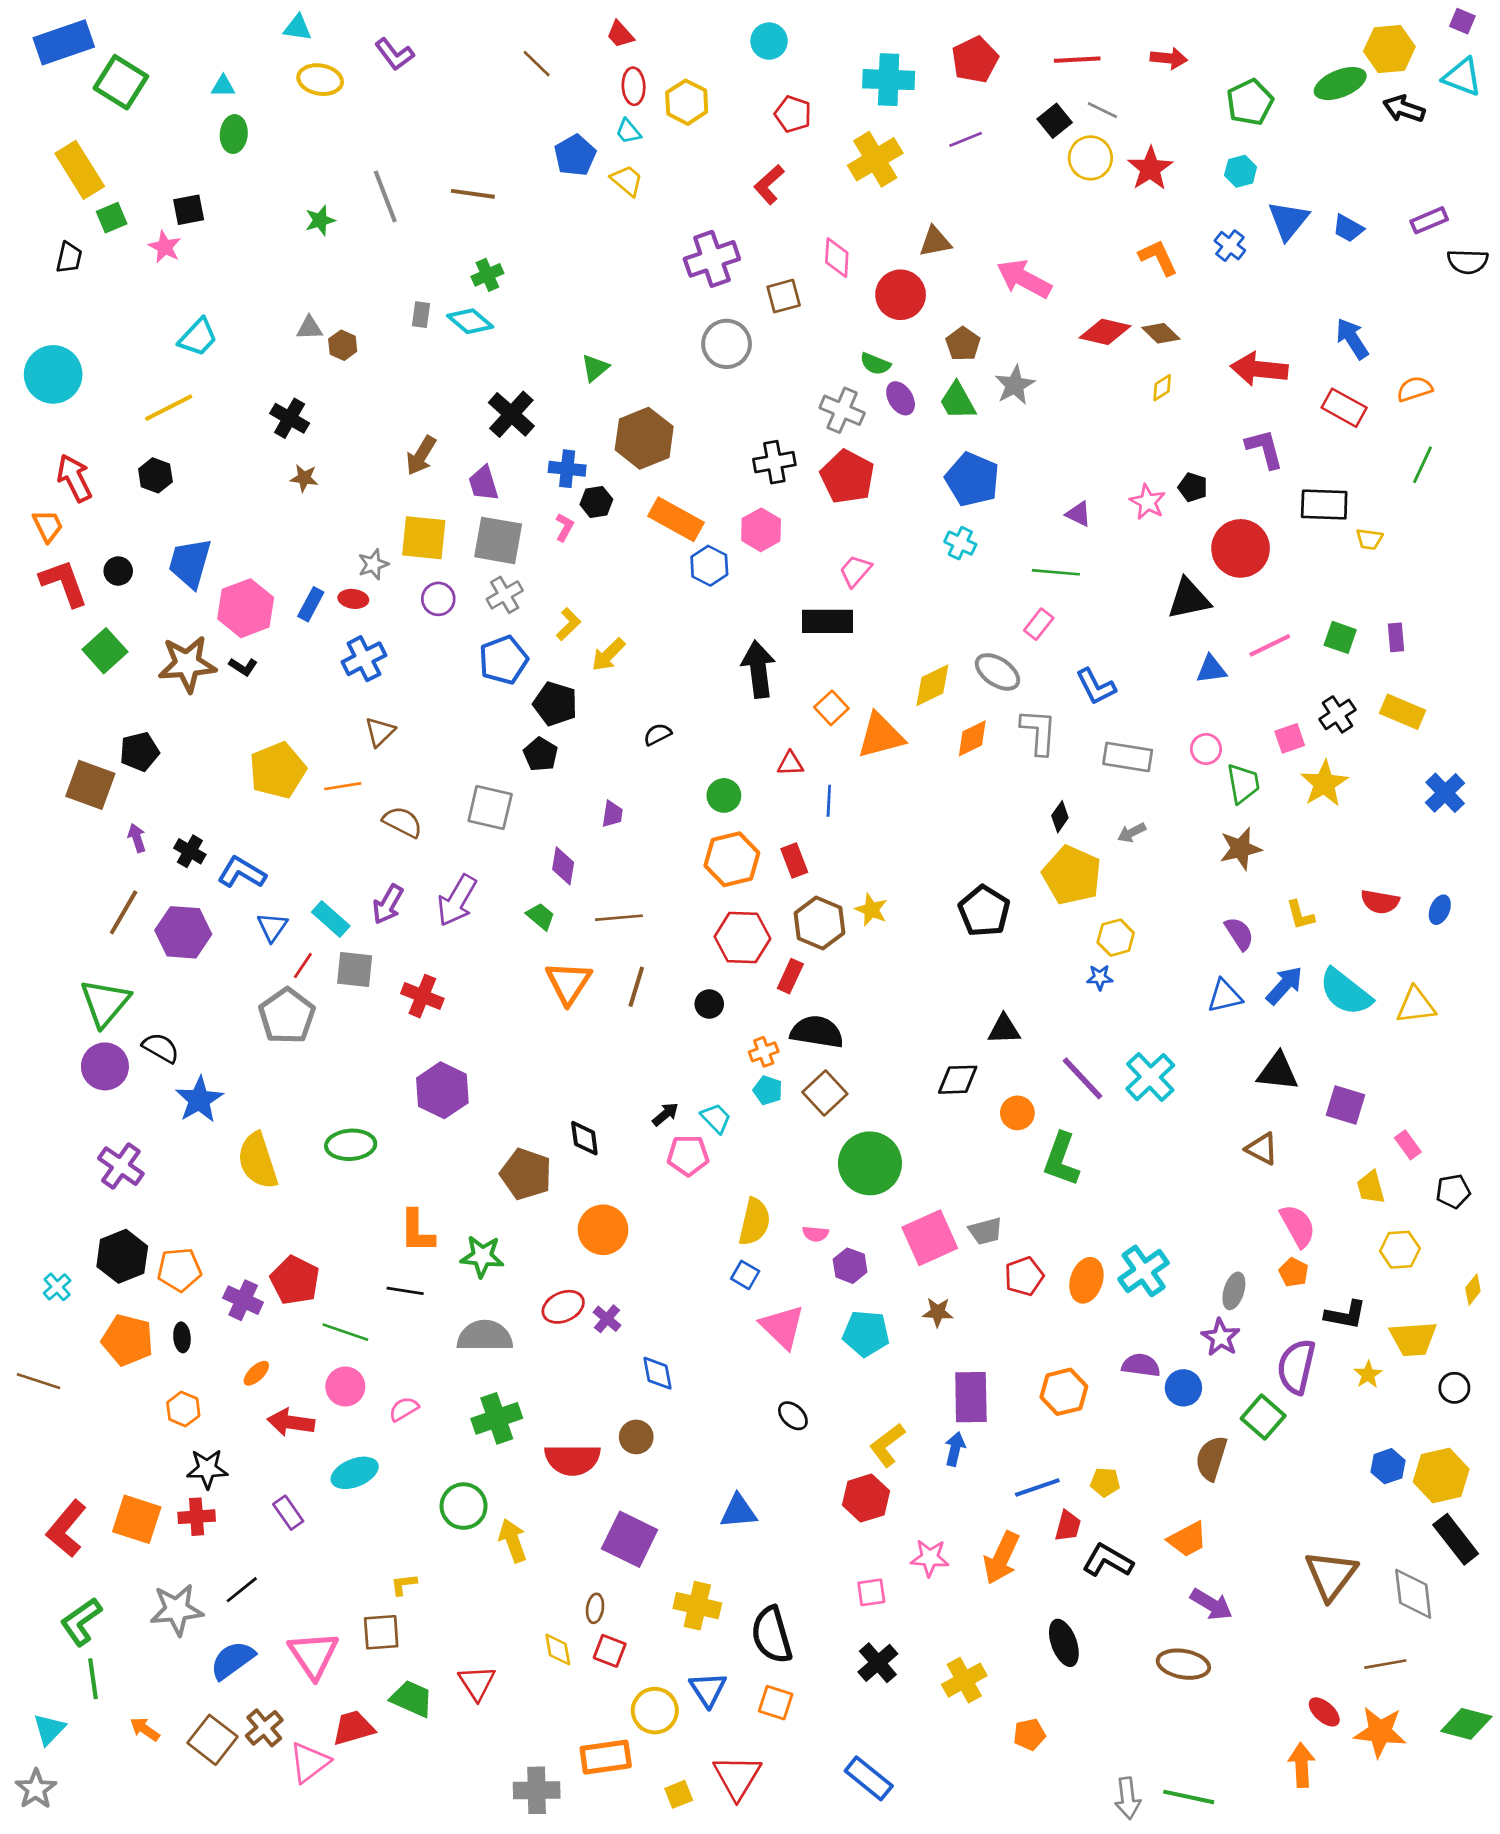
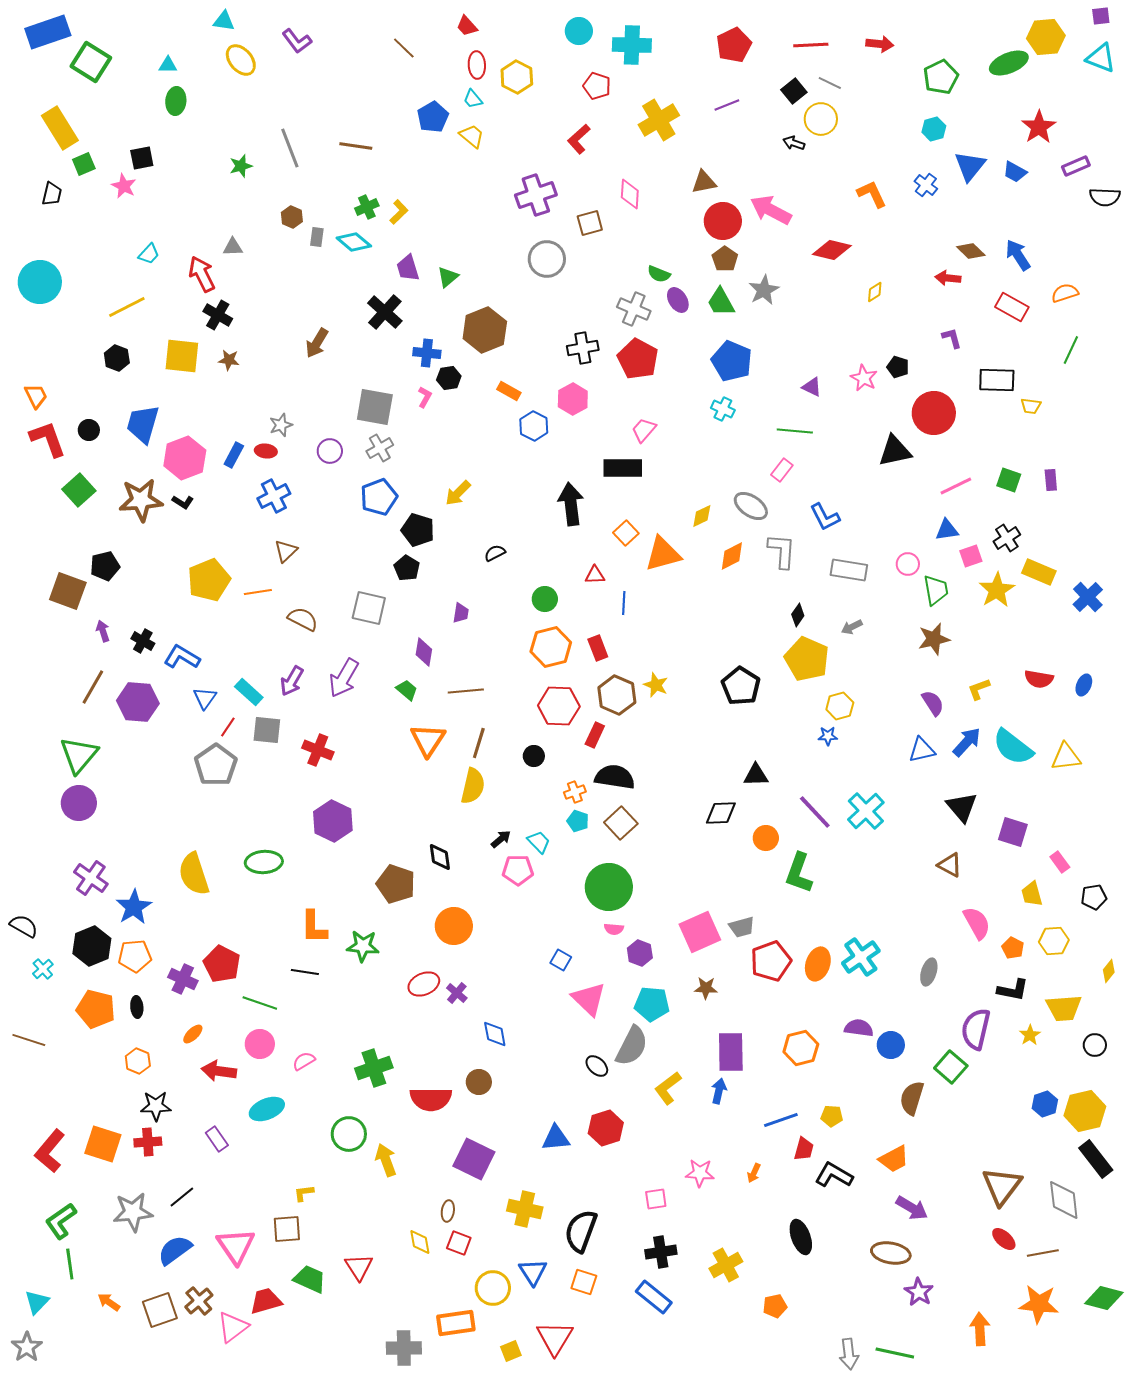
purple square: (1462, 21) -> (1101, 16), turned -30
yellow ellipse: (320, 80) -> (241, 60), turned 40
cyan cross: (889, 80) -> (632, 45), moved
black arrow: (1404, 109) -> (794, 143), moved, size x0.7
red star: (1150, 169) -> (1039, 127), moved
red circle: (901, 295) -> (723, 221), moved
brown diamond: (1161, 333) -> (971, 251), moved
cyan trapezoid: (198, 337) -> (149, 254), size x0.7
brown hexagon: (343, 345) -> (292, 217), moved
red arrow: (1259, 369) -> (948, 278), size x0.6
purple L-shape: (1264, 449) -> (952, 338), size x0.7
red arrow: (74, 478) -> (202, 274), moved
purple trapezoid: (483, 483) -> (408, 268), moved
orange rectangle: (676, 519) -> (509, 391), size x0.6
yellow square: (424, 538) -> (182, 356), moved
yellow L-shape: (568, 624) -> (399, 212), moved
blue triangle: (1211, 669) -> (947, 530), moved
yellow diamond: (932, 685) -> (702, 516), size x0.7
yellow rectangle: (1403, 712) -> (1039, 572), moved
yellow L-shape: (1300, 915) -> (979, 689), turned 85
black semicircle: (161, 1048) -> (24, 926), moved
black triangle: (1278, 1072) -> (962, 807), turned 44
blue star: (199, 1100) -> (134, 907), moved
green circle: (870, 1163) -> (609, 887), moved
yellow semicircle: (754, 1222) -> (473, 786), moved
orange pentagon: (1294, 1272) -> (1013, 948), moved
red pentagon: (1024, 1276) -> (771, 961), size x1.4
gray semicircle: (485, 1336) -> (632, 1046), moved, turned 117
purple star: (1221, 1337) -> (919, 1292), moved
red hexagon: (866, 1498) -> (606, 1128), moved
orange arrow: (1001, 1558) -> (754, 1173), size x0.5
black semicircle: (772, 1635) -> (581, 1231), turned 36
black cross: (878, 1663) -> (661, 1252), turned 32
red ellipse: (1324, 1712) -> (1004, 1239), moved
brown square: (213, 1740) -> (160, 1310), turned 33
blue rectangle: (869, 1778) -> (654, 1297), moved

